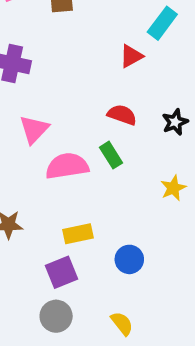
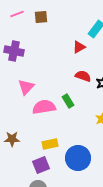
red semicircle: (122, 115) -> (83, 76), moved
blue circle: (129, 259) -> (78, 158), size x1.6

